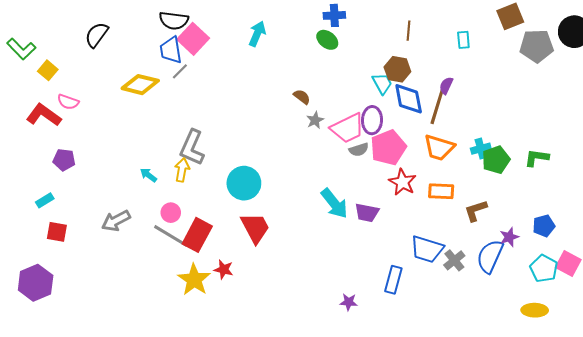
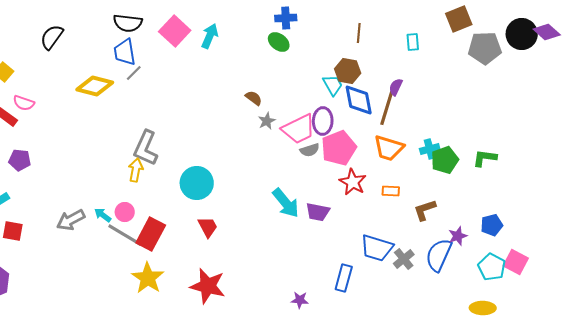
pink square: (193, 39) -> (175, 31), moved
cyan arrow: (148, 175) -> (103, 215), moved
orange rectangle: (441, 191) -> (391, 191), size x0.7
red trapezoid: (255, 228) -> (208, 227), size x0.7
red star: (224, 270) -> (208, 286), moved, size x1.8

